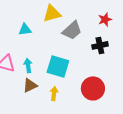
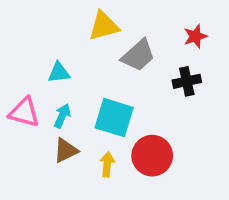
cyan triangle: (25, 29) -> (59, 73), moved
cyan arrow: (28, 65) -> (62, 116), turned 32
red circle: (93, 88) -> (152, 156), moved

